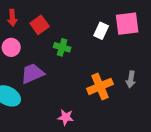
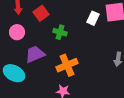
orange cross: (100, 86) -> (67, 65), moved

